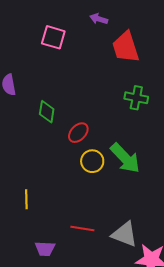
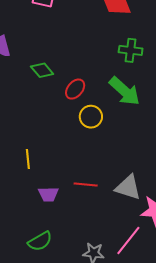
green diamond: (47, 112) -> (42, 70), turned -45
green arrow: (125, 158) -> (125, 91), moved
purple trapezoid: (45, 249) -> (48, 194), moved

